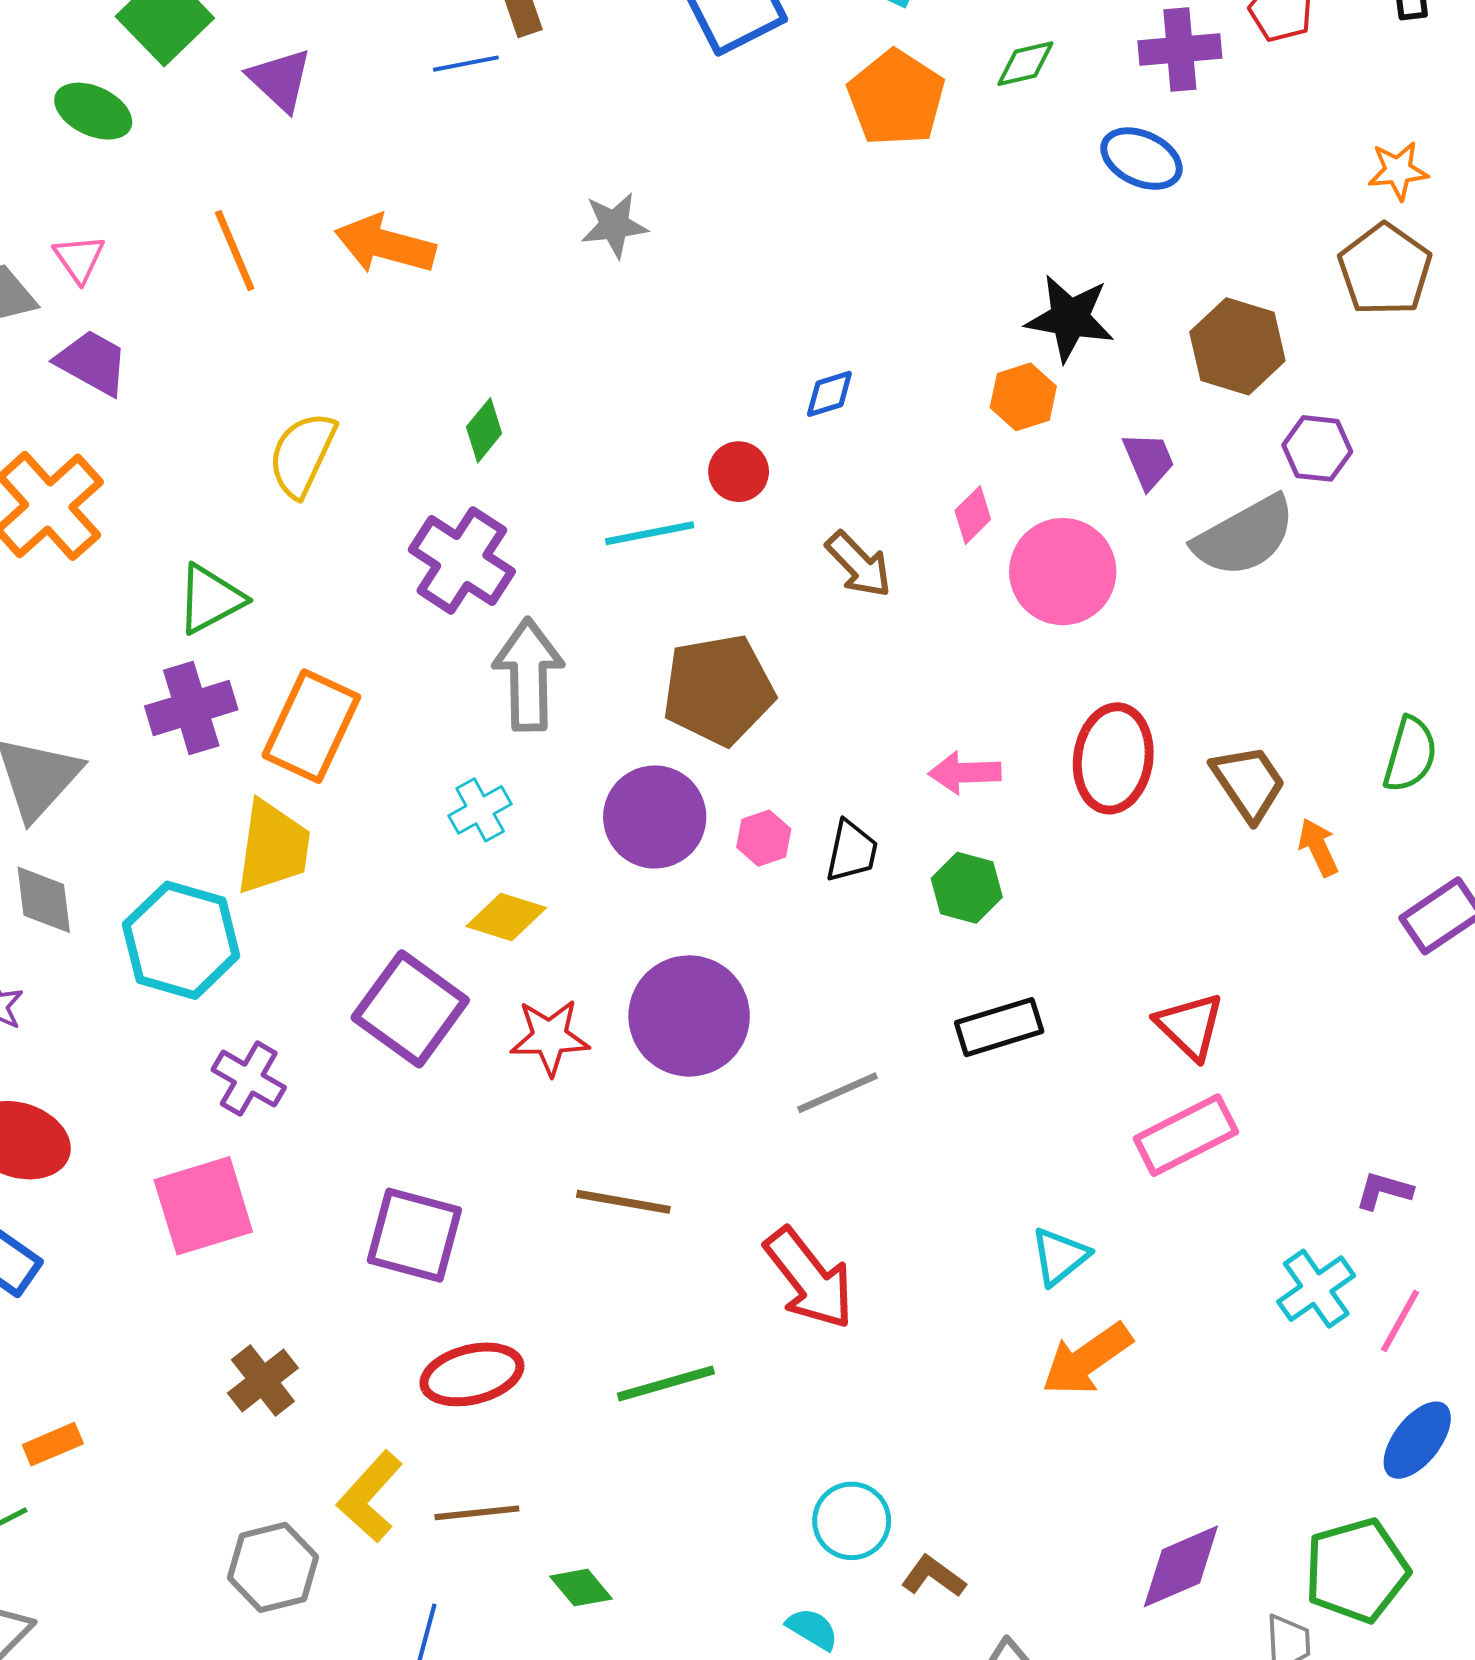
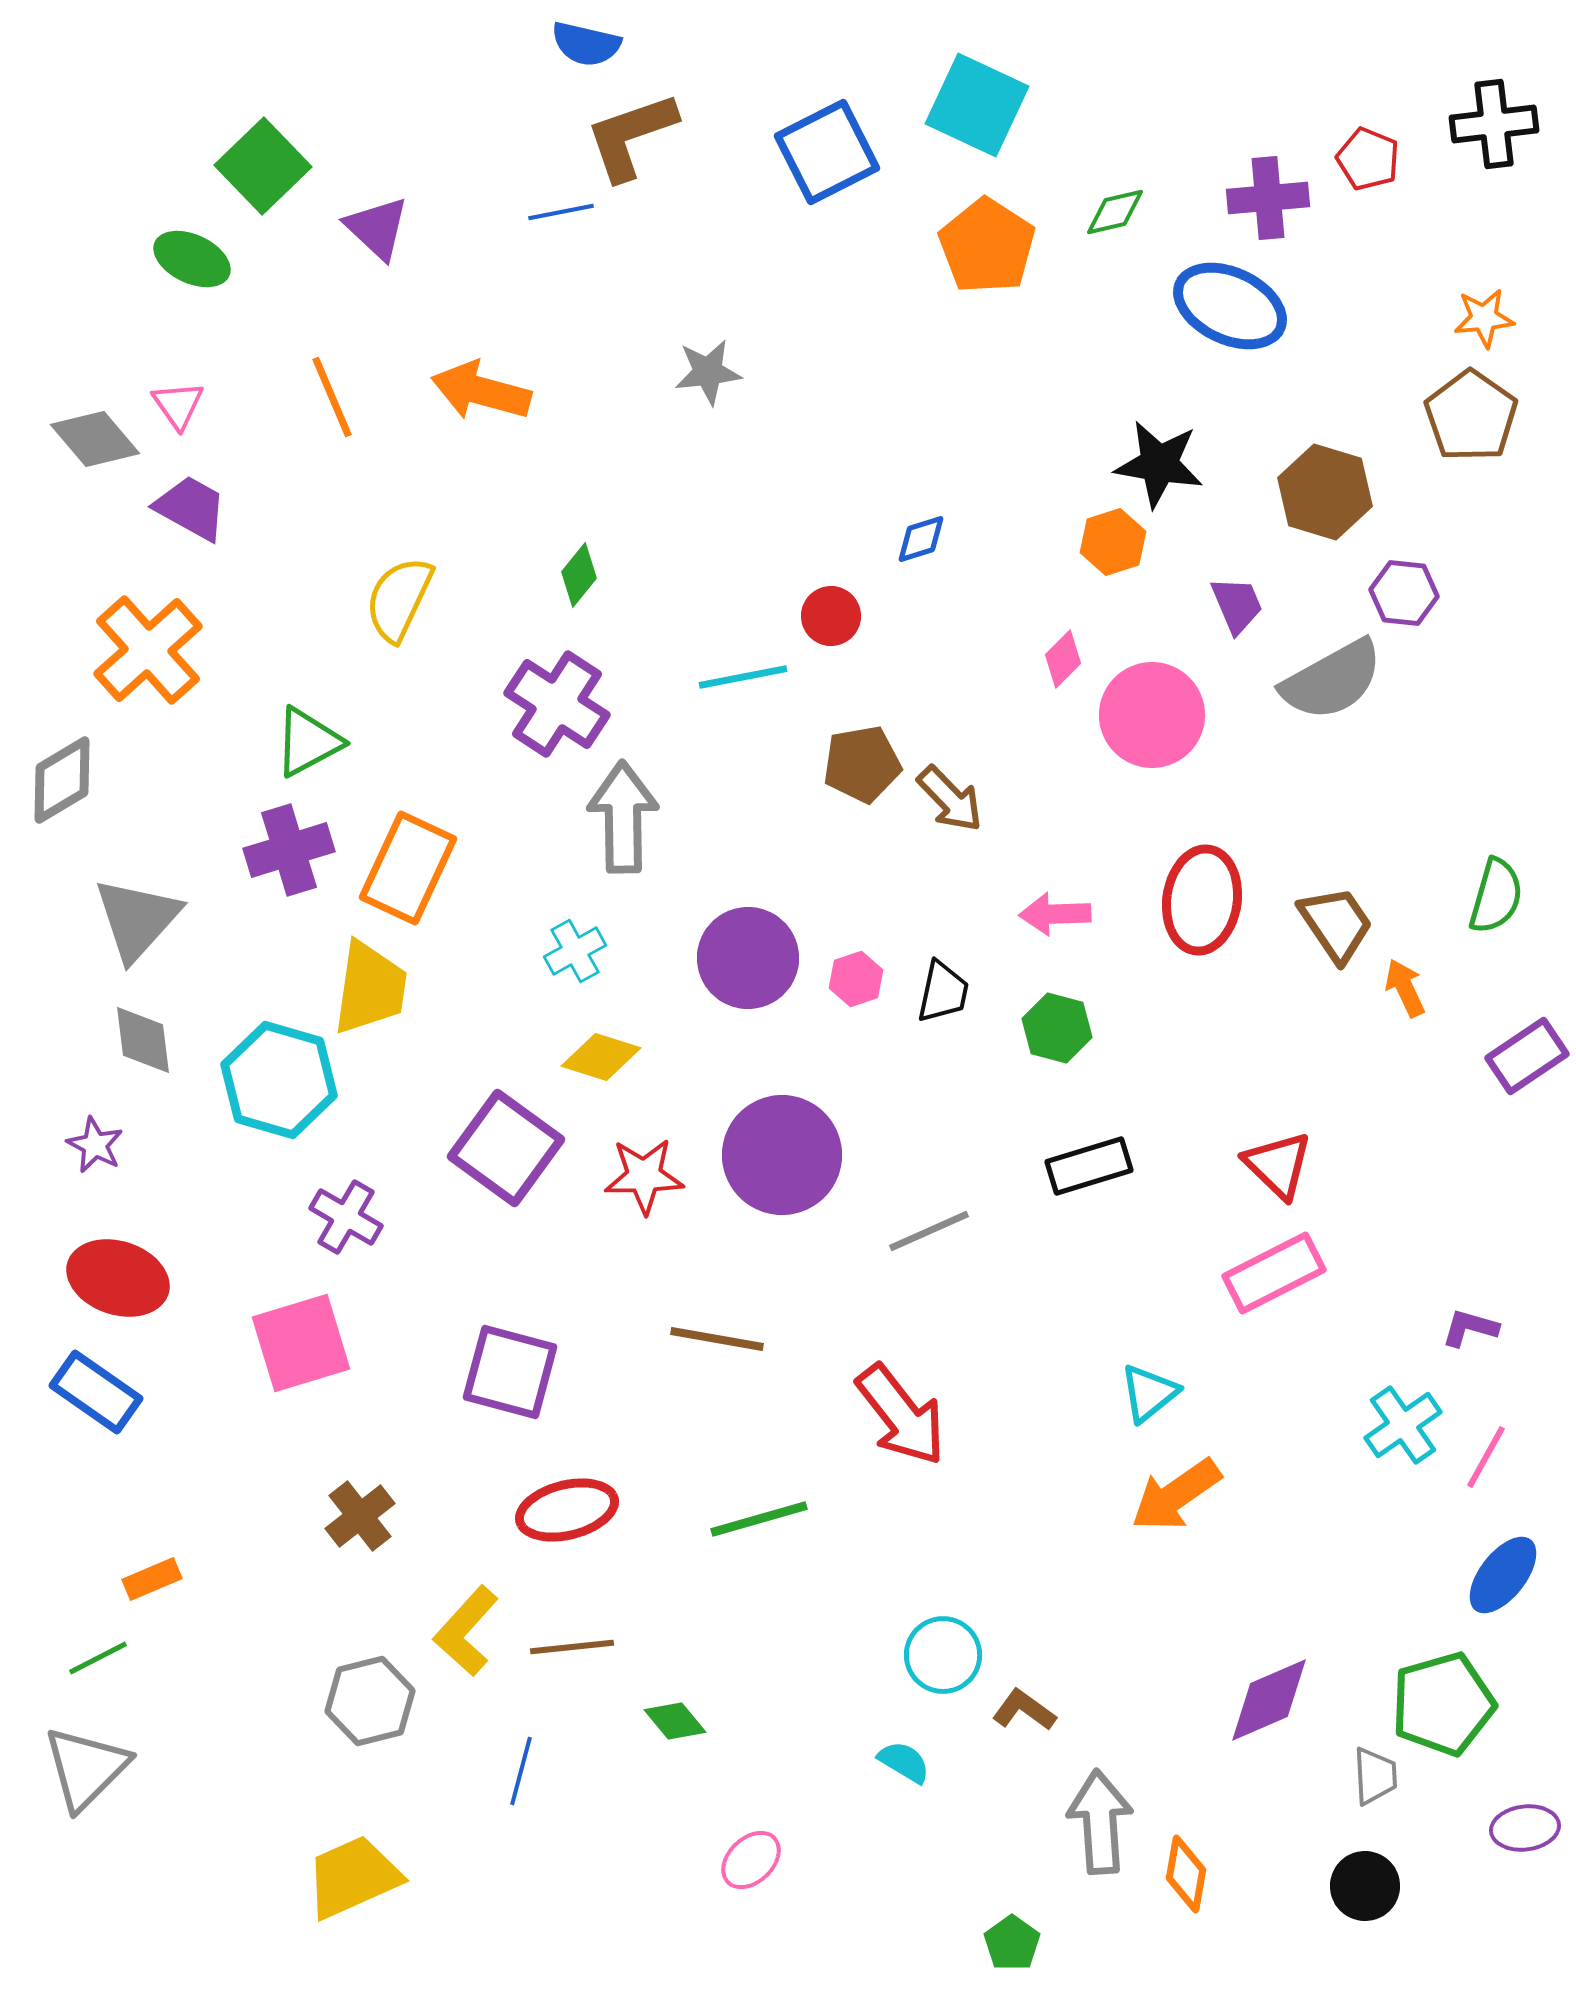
blue ellipse: (1142, 159) -> (1230, 306), size x1.4
brown arrow: (859, 565) -> (950, 799), moved
brown pentagon: (718, 690) -> (862, 764), moved, size x0.7

